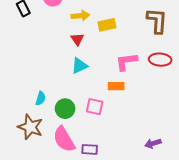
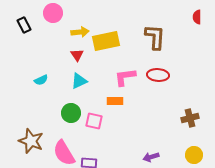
yellow rectangle: (107, 25) -> (106, 41), size x1.5
cyan semicircle: (41, 98) -> (41, 80), moved, turned 48
green circle: (65, 109) -> (71, 113), moved

